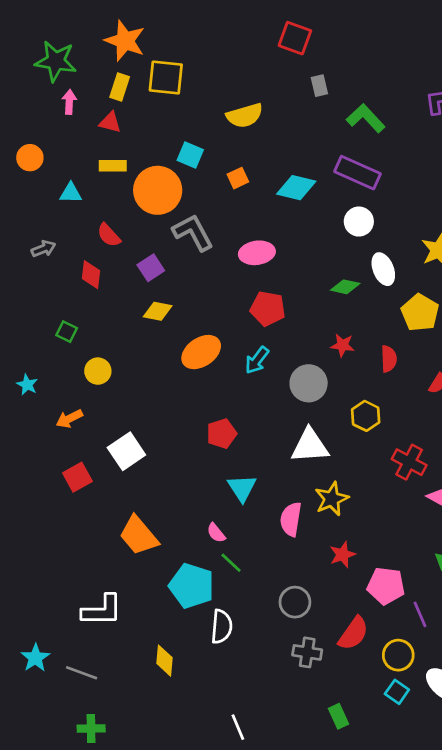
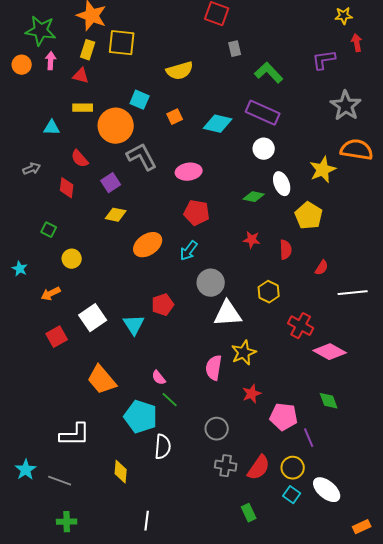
orange circle: (30, 158) -> (22, 65), moved
gray circle: (309, 383) -> (211, 283), moved
cyan triangle: (242, 488) -> (134, 325), moved
red semicircle: (353, 633) -> (259, 468), moved
white line: (238, 727) -> (147, 521), moved, turned 30

